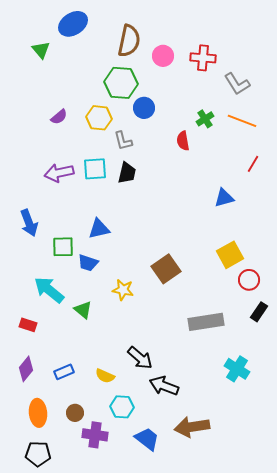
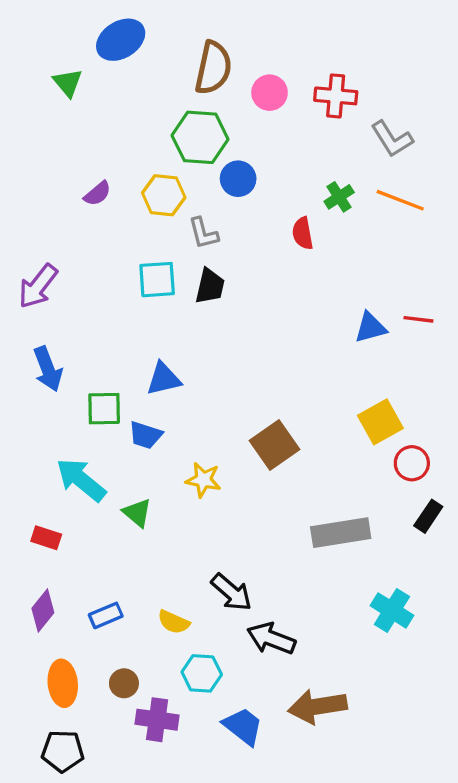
red line: (253, 164) -> (418, 319), moved, turned 66
purple arrow: (59, 173) -> (38, 286), moved, turned -40

